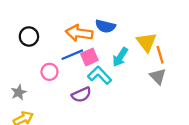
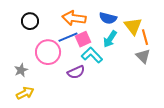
blue semicircle: (105, 26) -> (108, 18), moved
pink circle: (49, 72) -> (48, 52), size x1.6

